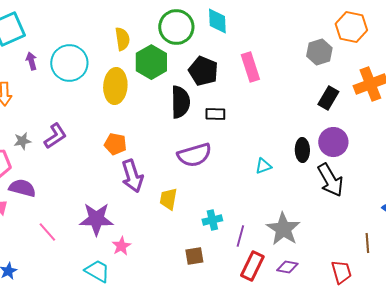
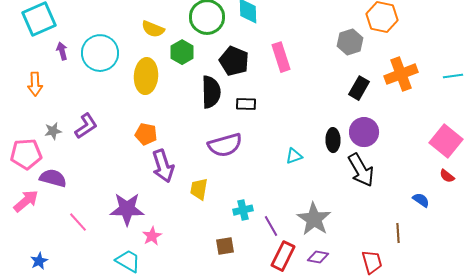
yellow semicircle: (122, 39) -> (153, 29), turned 120
green hexagon: (151, 62) -> (182, 52), size x0.7
purple line: (240, 236) -> (271, 226), turned -45

